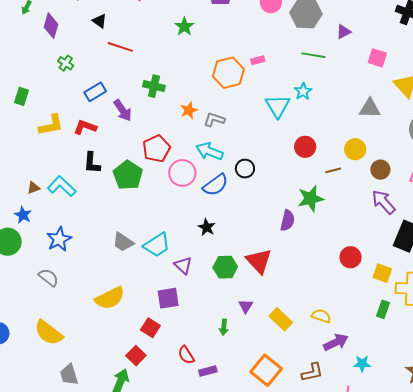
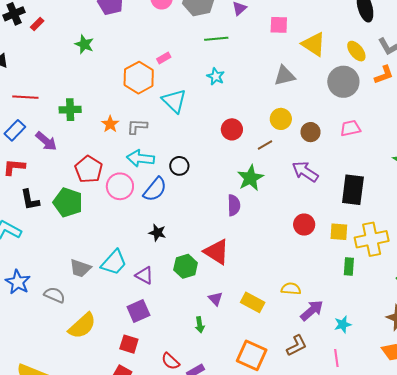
red line: (120, 47) -> (25, 97), moved
cyan triangle: (278, 106) -> (174, 101), moved
purple arrow: (384, 202) -> (305, 172), moved
gray semicircle: (49, 277) -> (55, 295), moved

